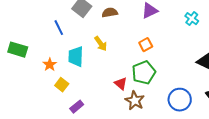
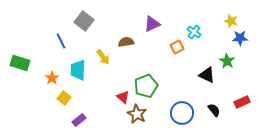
brown semicircle: (110, 13) -> (126, 42), moved
orange square: (146, 45) -> (177, 47), moved

